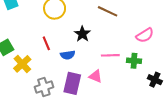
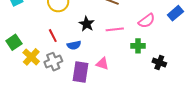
pink line: (110, 55) -> (115, 29), moved
gray cross: (44, 87) -> (53, 62), moved

